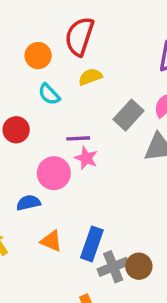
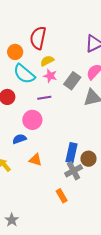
cyan semicircle: (49, 94) -> (24, 74), size x1.6
pink star: (86, 158) -> (50, 76), moved
blue rectangle: (92, 244) -> (71, 153), moved
brown circle: (139, 266) -> (88, 159), moved

